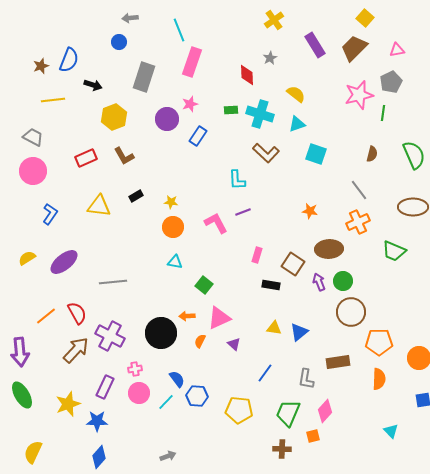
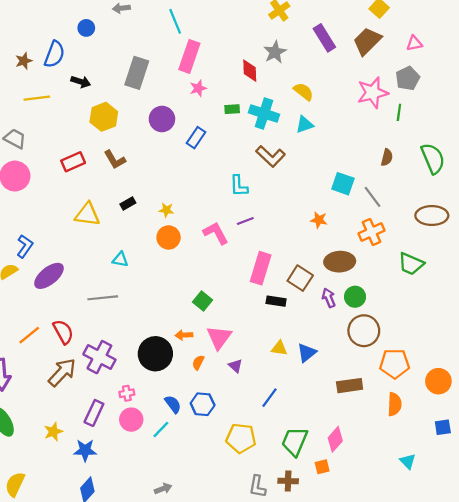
blue circle: (119, 42) -> (86, 28), moved
gray star: (270, 58) -> (275, 52), size x1.5
pink star: (190, 104) -> (198, 88), moved
cyan square: (316, 154) -> (343, 184), moved
blue L-shape: (50, 214) -> (25, 246), moved
pink rectangle: (257, 255) -> (261, 268), size x1.8
cyan triangle: (175, 262) -> (120, 259), moved
pink triangle: (219, 318) -> (219, 337), turned -30
gray L-shape: (306, 379) -> (257, 486), moved
blue hexagon: (197, 396) -> (203, 404), moved
yellow star: (68, 404) -> (53, 432), size x0.7

